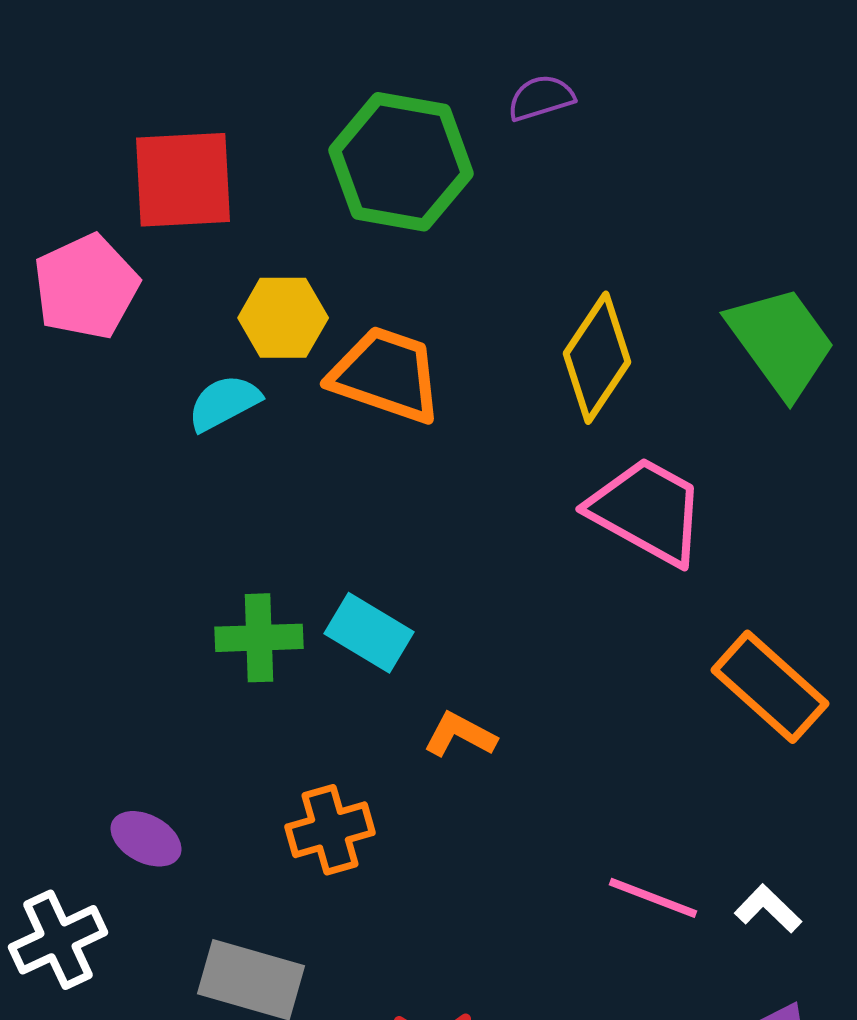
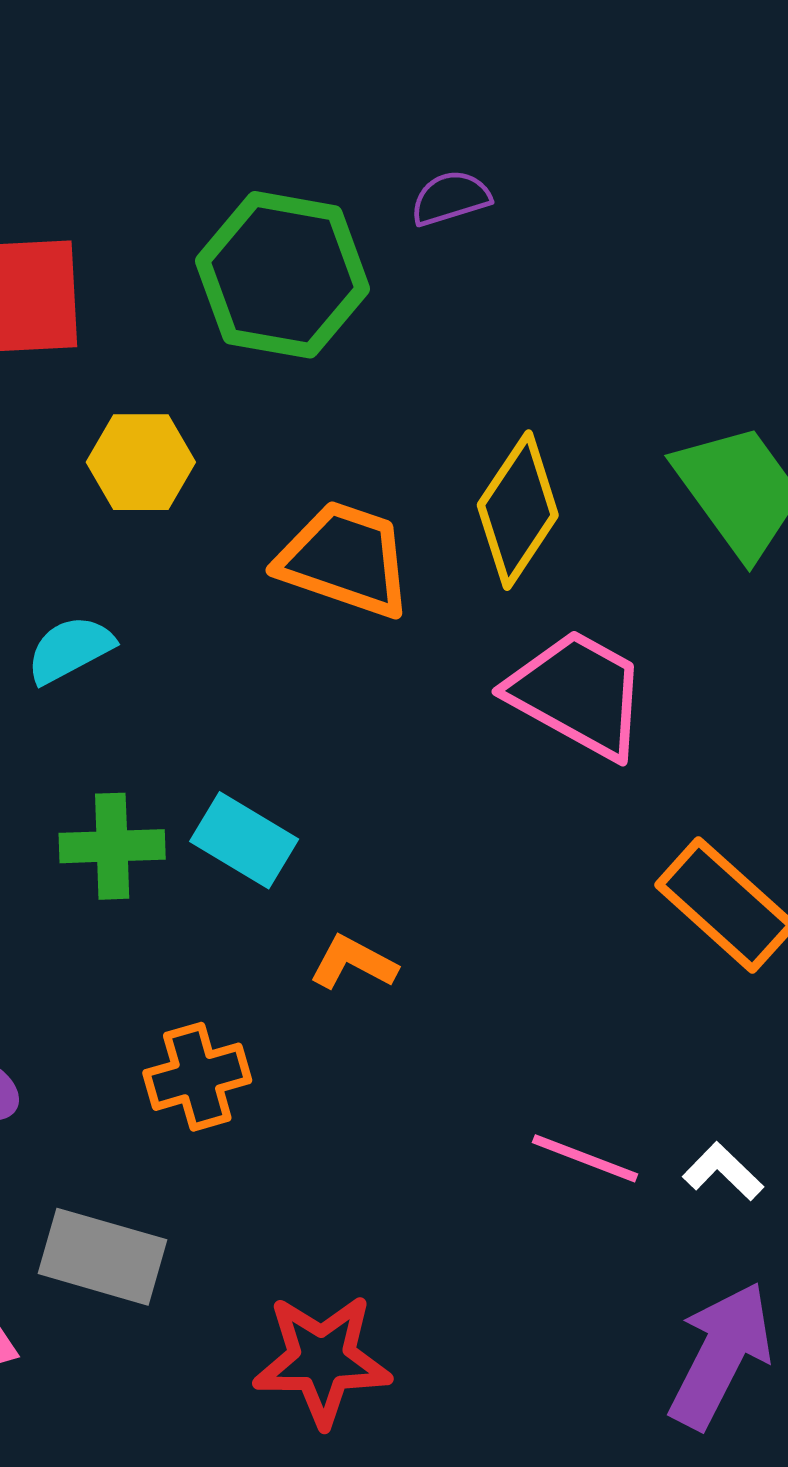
orange trapezoid: (386, 375) -> (345, 559), moved
cyan semicircle: (224, 403) -> (70, 649), moved

